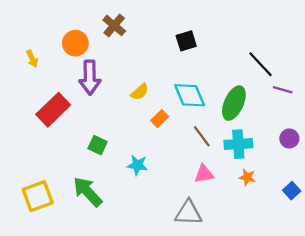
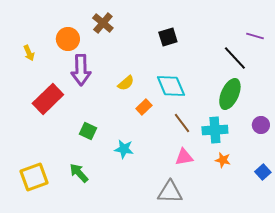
purple line: (283, 90) -> (255, 36), moved
green ellipse: (234, 103) -> (230, 94), moved
green arrow: (88, 192) -> (79, 173), size x0.7

